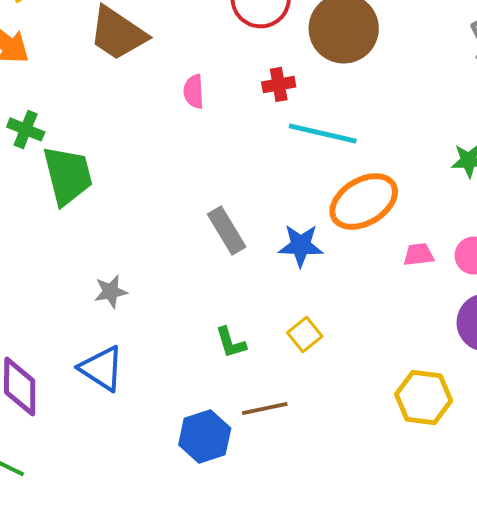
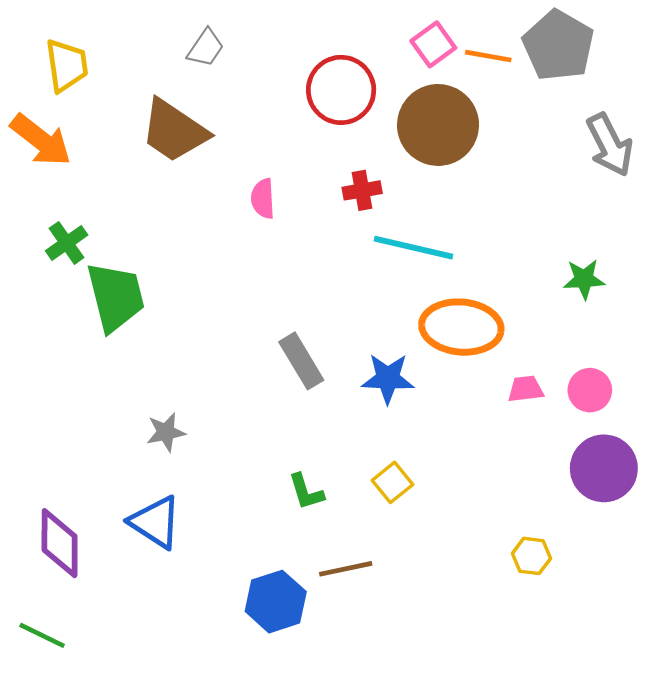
green cross: (26, 129) -> (67, 243), turned 33
orange ellipse: (364, 201) -> (461, 327), turned 36
yellow hexagon: (424, 397) -> (531, 556), size x0.6

